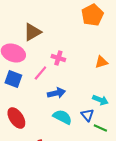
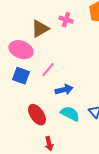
pink cross: (58, 58) -> (66, 20), moved
red ellipse: (16, 118) -> (37, 115), moved

